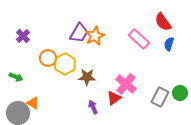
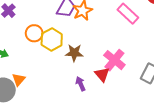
red triangle: (114, 98) -> (102, 74), turned -35
orange triangle: (33, 103) -> (19, 80), turned 40

